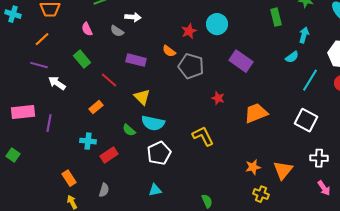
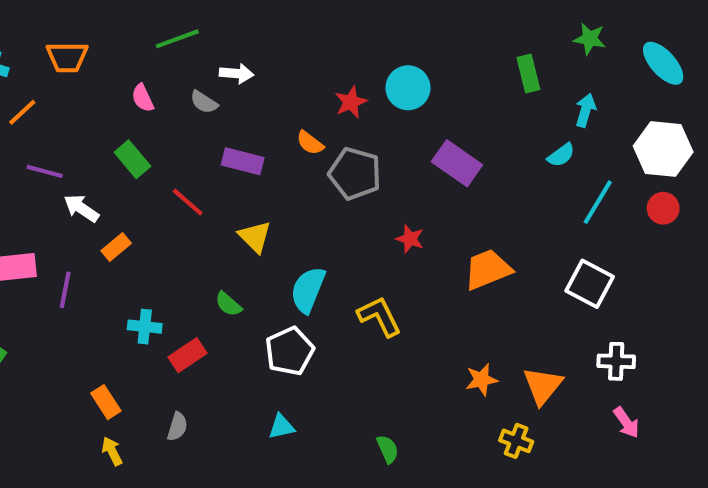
orange line: (42, 39) -> (22, 112), moved
orange rectangle: (96, 107) -> (116, 247), moved
cyan semicircle: (153, 123) -> (308, 290), moved, turned 100
yellow cross: (261, 194) -> (516, 441), moved

